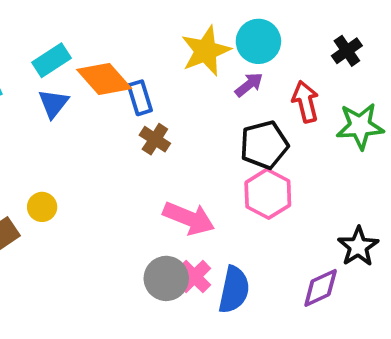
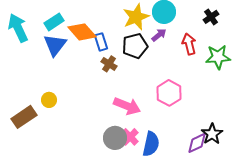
blue triangle: (53, 103) -> (55, 45), size x1.4
black pentagon: (264, 145) -> (135, 46), moved
black star: (358, 246) -> (212, 134), moved

